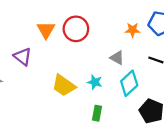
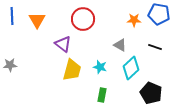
orange triangle: (46, 30) -> (37, 20), moved
purple triangle: (23, 57) -> (63, 44), moved
yellow trapezoid: (64, 85) -> (72, 70), turned -110

